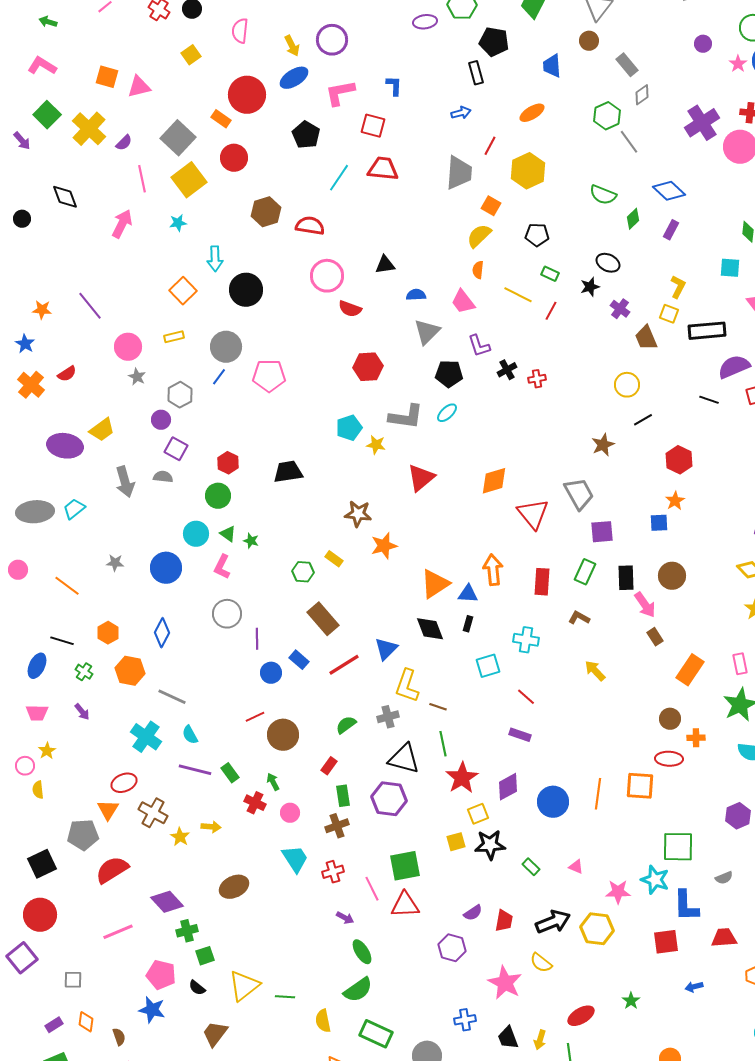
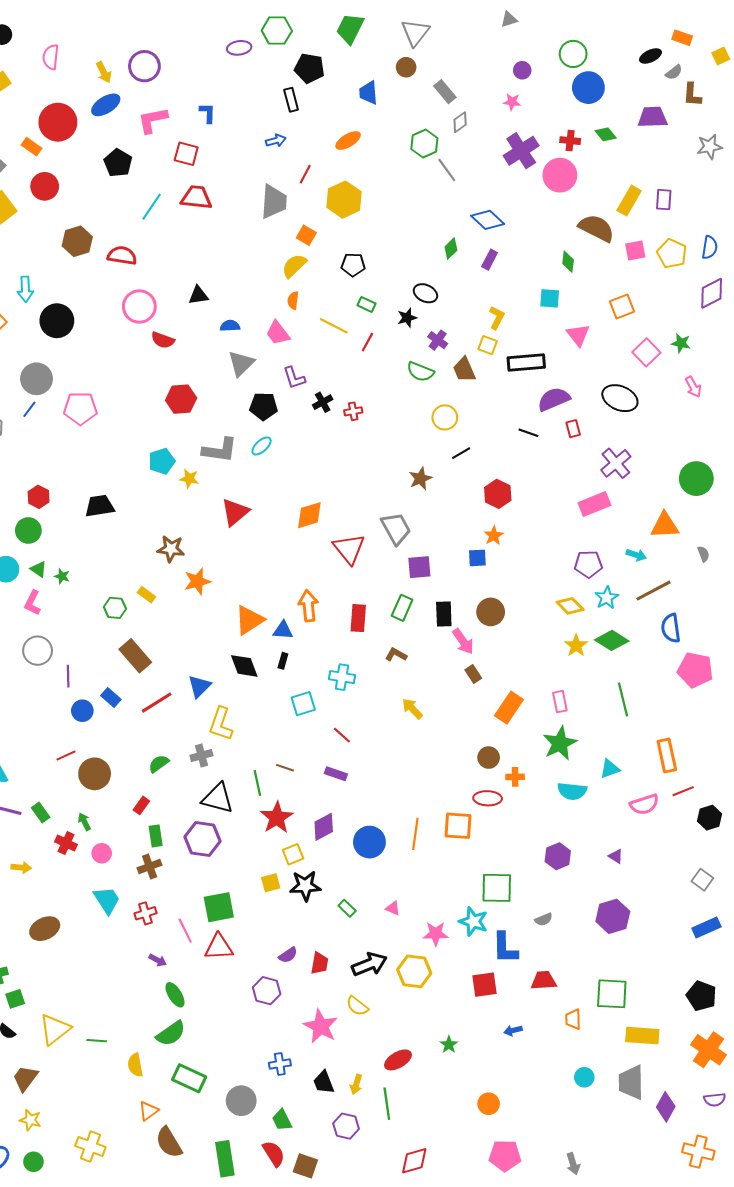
pink star: (738, 64) -> (512, 102), moved, turned -30
green semicircle: (603, 195) -> (420, 372), moved
brown line: (438, 707) -> (285, 768), moved

